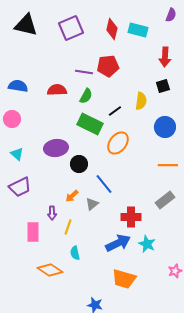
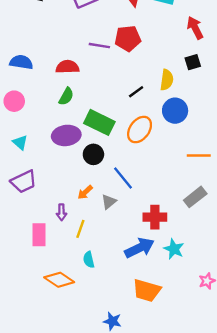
red arrow: (165, 57) -> (195, 28), turned 150
green semicircle: (86, 96) -> (66, 96), moved
green rectangle: (90, 124) -> (99, 122), moved
blue circle: (165, 127) -> (175, 111), moved

